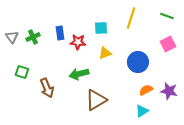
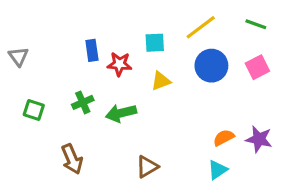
yellow line: (131, 18) -> (201, 27), turned 35
green cross: (33, 37) -> (83, 102), moved
blue circle: (138, 62) -> (211, 66), moved
brown arrow: (47, 88) -> (72, 159), moved
brown triangle: (96, 100) -> (147, 167), moved, size x0.7

